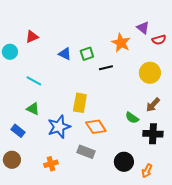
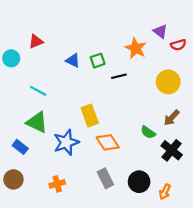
yellow rectangle: (80, 103) -> (90, 116), turned -30
green triangle: (33, 109) -> (37, 122), size x1.5
black cross: (153, 134) -> (172, 150), turned 36
gray rectangle: (86, 152) -> (105, 178), moved, turned 42

